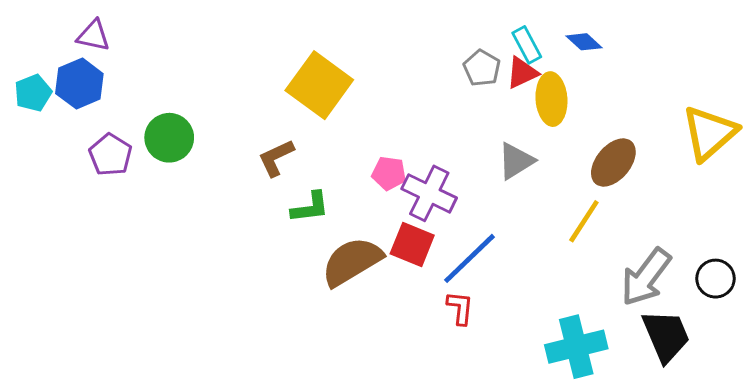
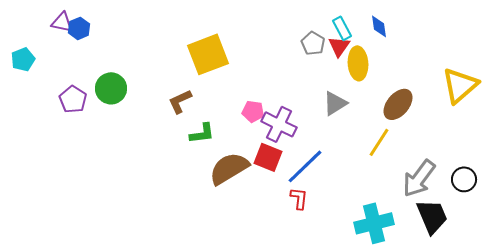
blue diamond: (584, 42) -> (379, 26), turned 40
red triangle: (522, 73) -> (339, 46), turned -30
blue hexagon: (79, 84) -> (79, 28), moved, size x0.7
yellow square: (319, 85) -> (208, 54), turned 33

